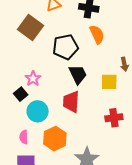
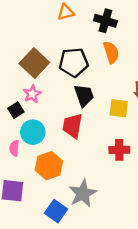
brown square: (31, 28) -> (34, 63), moved
pink semicircle: (24, 137) -> (14, 148), moved

